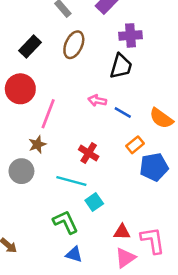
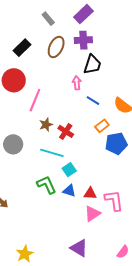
purple cross: (131, 35) -> (83, 40), moved
pink arrow: (97, 100) -> (77, 83), moved, turned 72
brown star: (37, 144) -> (46, 125), moved
blue triangle: (74, 254) -> (69, 191), moved

